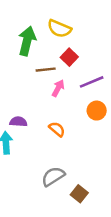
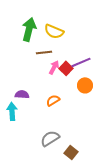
yellow semicircle: (59, 29) -> (54, 31), moved
red square: (69, 57) -> (66, 68), moved
orange semicircle: (57, 129) -> (53, 100), turned -72

